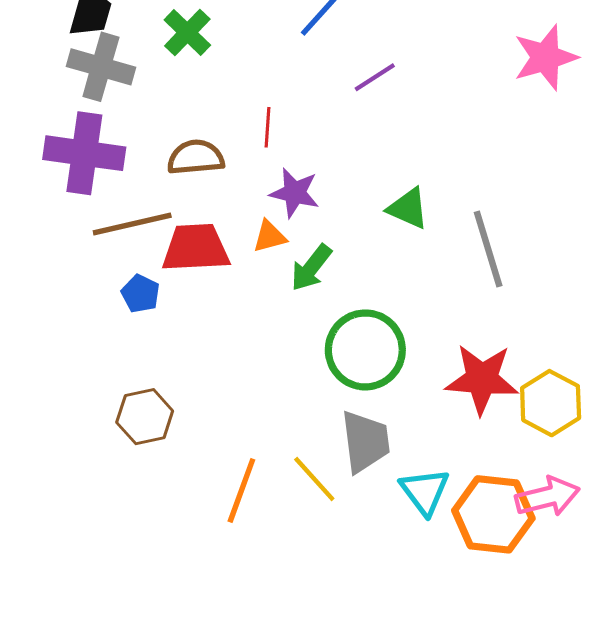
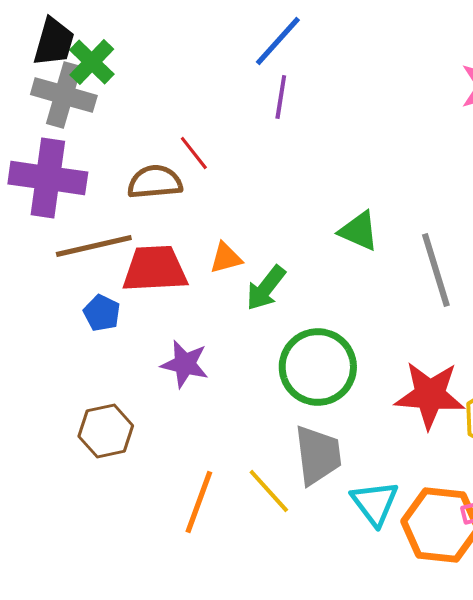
green cross: (187, 33) -> (92, 62), moved
purple line: (375, 77) -> (281, 97), moved, turned -48
red line: (267, 127) -> (194, 153), moved, turned -42
purple star: (295, 193) -> (185, 364), moved

